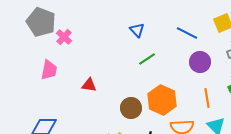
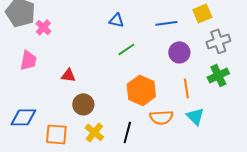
blue triangle: (137, 30) -> (116, 20), turned -35
blue line: (187, 33) -> (166, 23), turned -35
brown circle: (131, 108) -> (83, 104), moved

